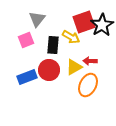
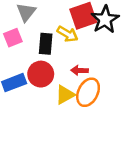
red arrow: (90, 61) -> (80, 70), moved
yellow triangle: (74, 67) -> (65, 95), moved

